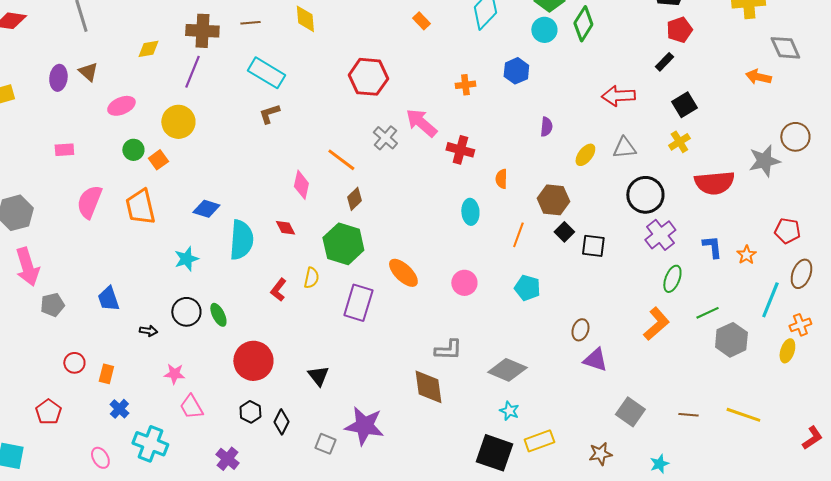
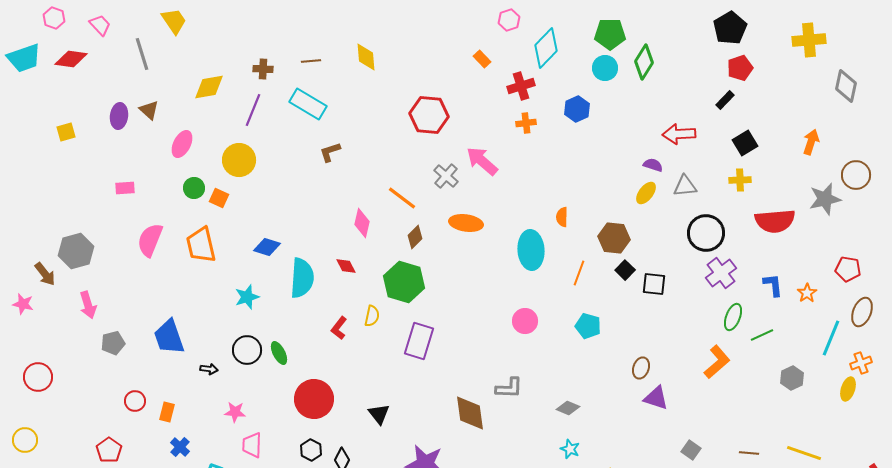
brown cross: (202, 31) -> (263, 69), size x0.6
gray diamond: (785, 48) -> (846, 86), turned 36
yellow diamond: (148, 49) -> (209, 87), size x1.4
cyan rectangle: (266, 73) -> (308, 104), moved
orange arrow: (758, 77) -> (811, 142), moved, turned 95
pink ellipse: (121, 106) -> (182, 144), turned -40
purple semicircle: (546, 127) -> (653, 165), moved, turned -78
yellow cross: (679, 142) -> (740, 180), turned 30
red cross: (460, 150) -> (521, 86), moved, turned -32
orange square: (158, 160) -> (219, 198), turned -30
cyan ellipse: (470, 212) -> (531, 250), size x1.5
pink arrow: (27, 267) -> (88, 305), size x0.7
orange ellipse: (403, 273) -> (466, 223), moved, turned -36
blue trapezoid: (108, 299) -> (169, 337), size x1.4
green line: (707, 313) -> (762, 335), moved
gray hexagon: (731, 340) -> (792, 378), size x0.7
gray diamond: (507, 370) -> (568, 408), size x0.6
brown diamond: (428, 387) -> (470, 413), moved
pink trapezoid: (191, 407) -> (252, 445), turned 32
gray square: (630, 412) -> (691, 450), size x0.7

